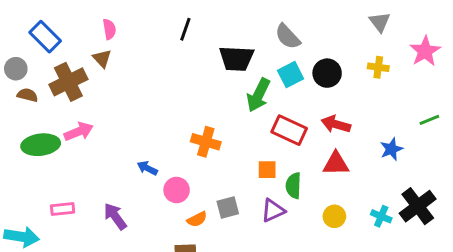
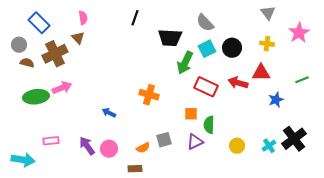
red triangle: (336, 164) -> (261, 73), moved
pink circle: (177, 190) -> (109, 149), moved
cyan cross: (381, 216) -> (269, 146), turned 32

